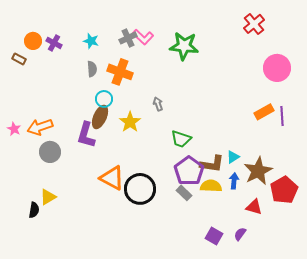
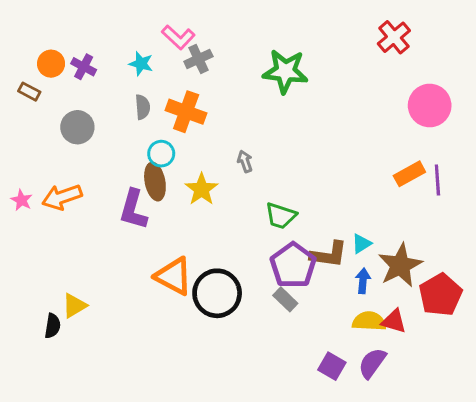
pink L-shape: (143, 37) -> (178, 37), moved
brown ellipse: (100, 117) -> (155, 182), turned -35
gray circle: (50, 152) -> (77, 127), moved
yellow semicircle: (211, 186) -> (369, 321), moved
purple semicircle: (240, 234) -> (372, 363), size x1.5

